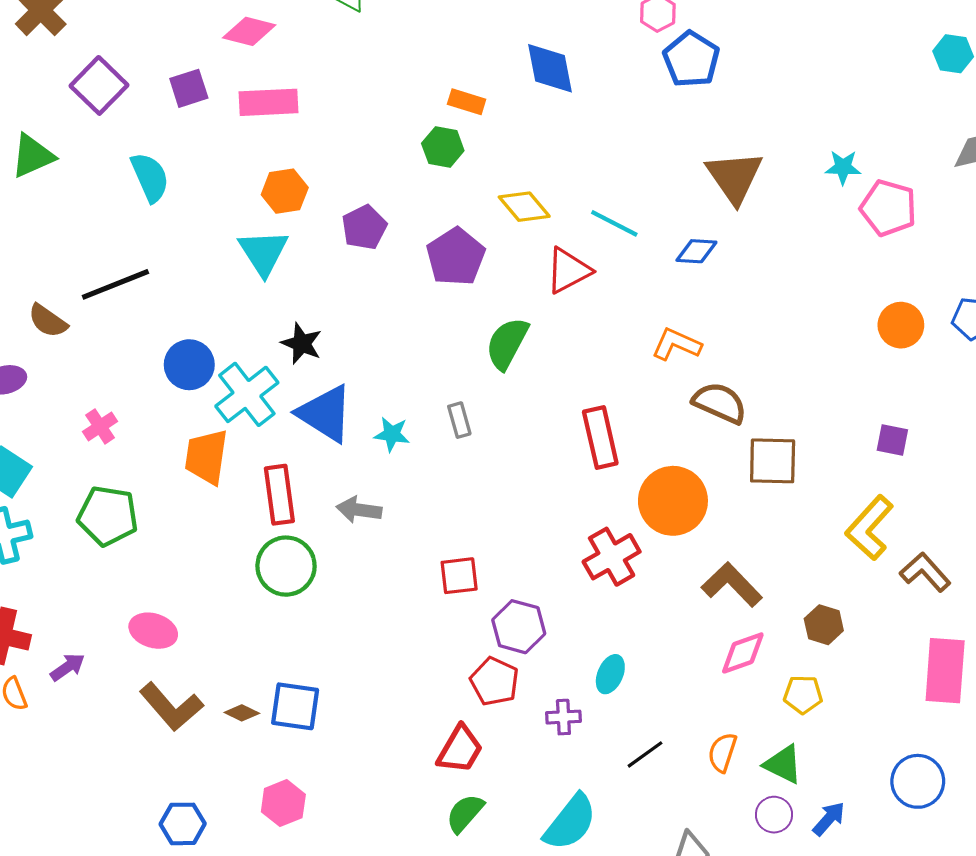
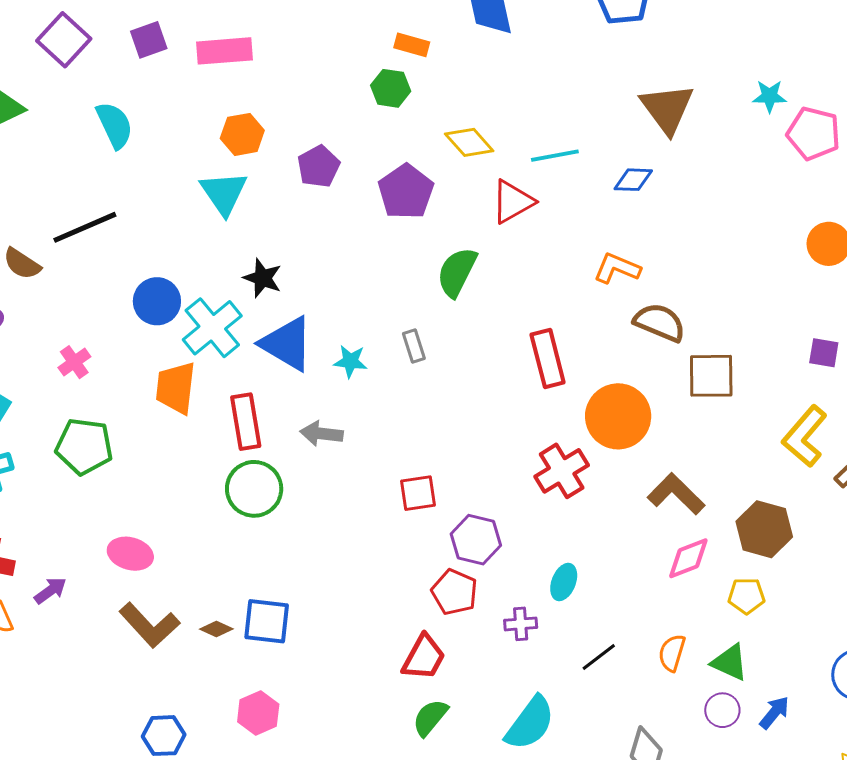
cyan line: (614, 223) -> (555, 156), turned -36
brown hexagon: (824, 625) -> (764, 529), size x1.5

